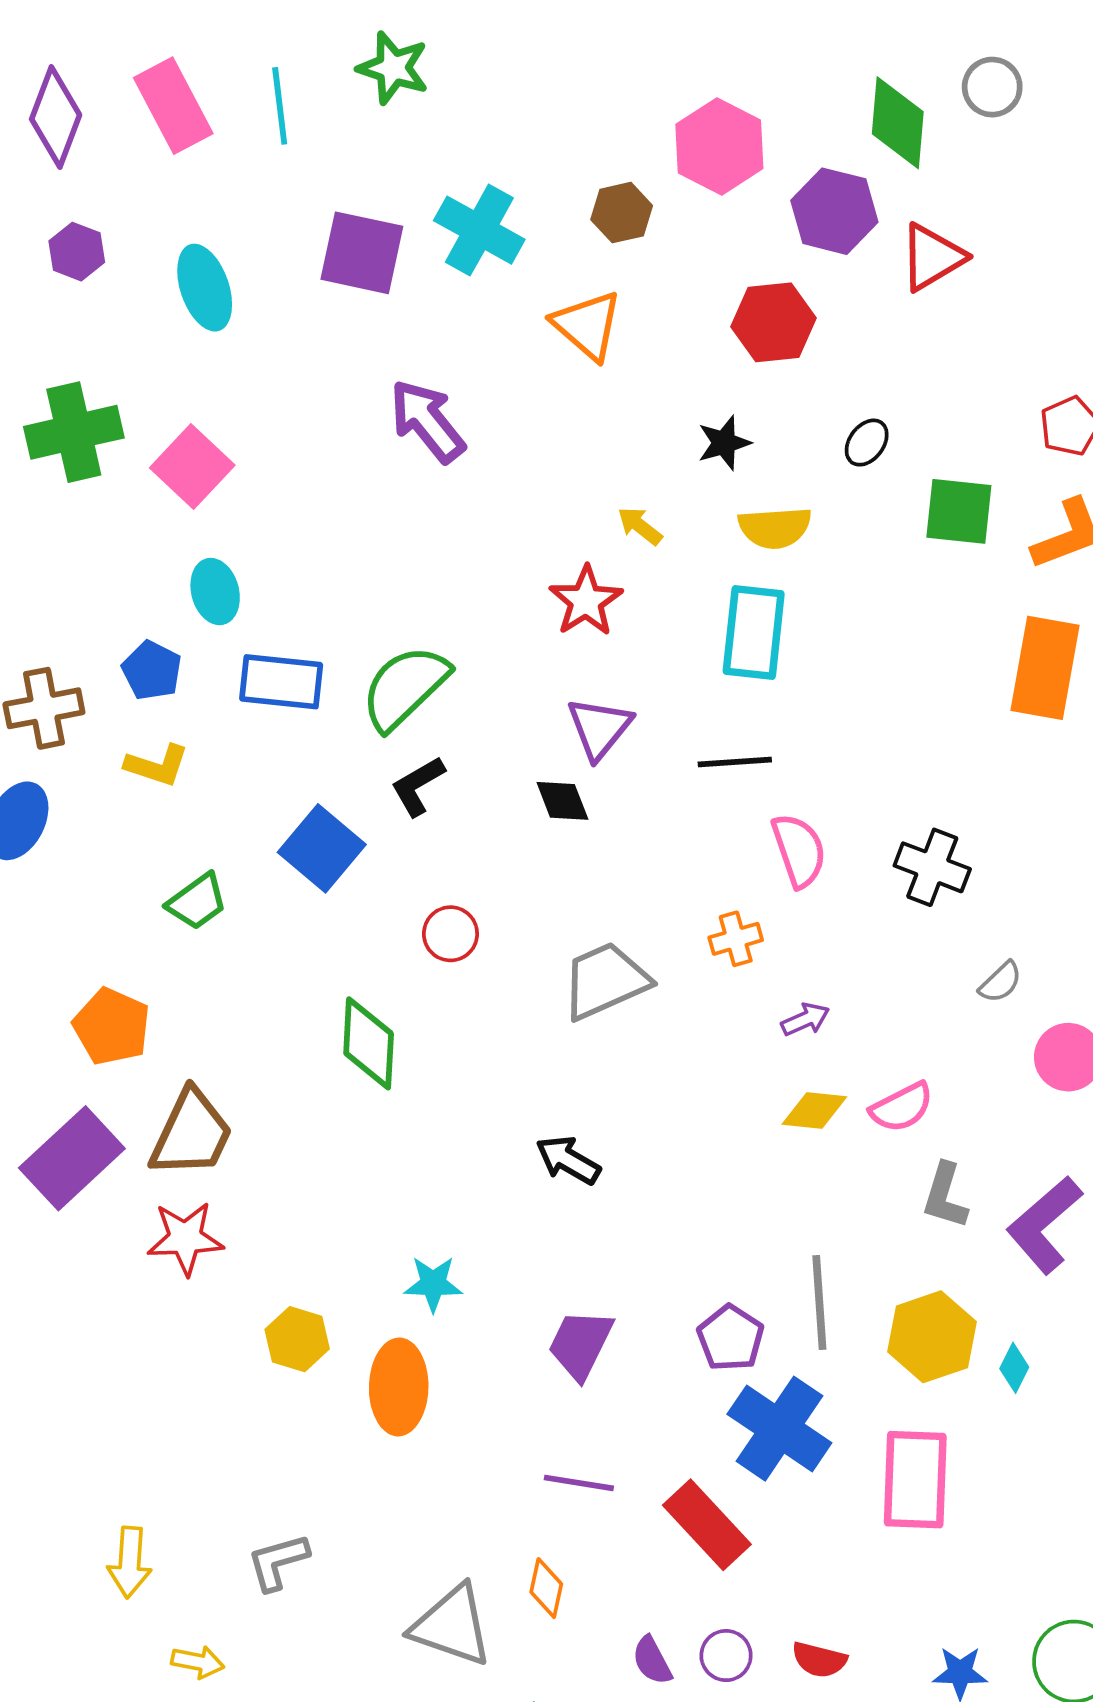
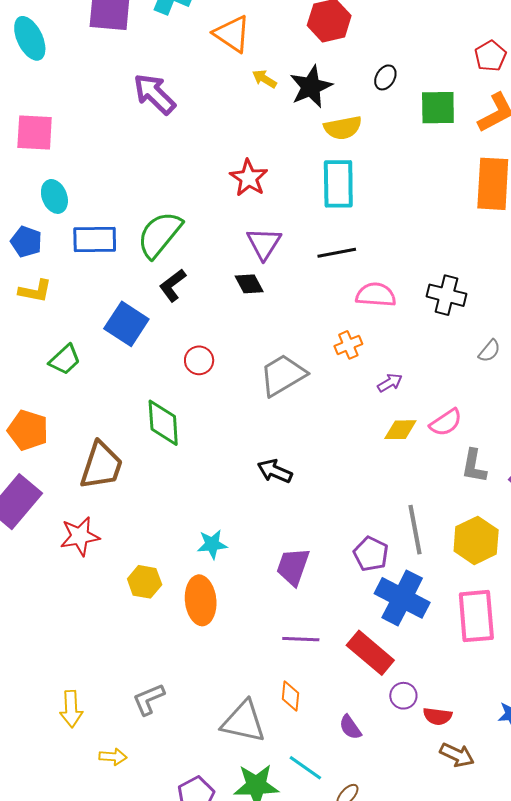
black star: (724, 443) -> (311, 87), size x1.5
pink square: (192, 466) -> (35, 133), turned -33
yellow arrow: (640, 526) -> (264, 79), moved
pink semicircle: (799, 850) -> (376, 295), turned -60
brown trapezoid: (191, 1134) -> (101, 466), moved
purple circle: (726, 1656) -> (403, 696), moved

